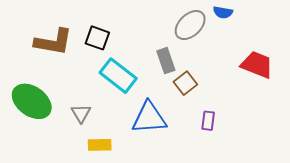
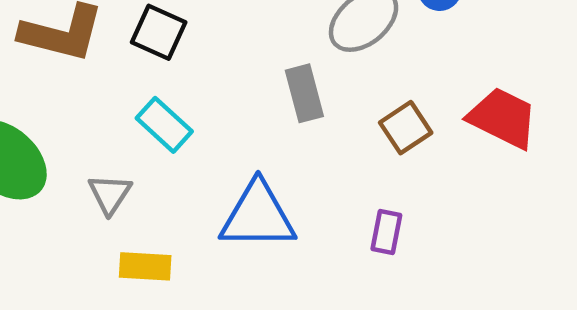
cyan rectangle: (118, 76) -> (164, 125), moved, size x0.7
brown square: (185, 83) -> (406, 128), moved

